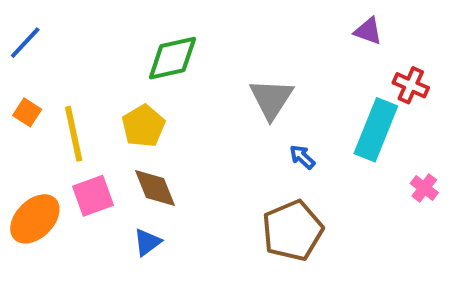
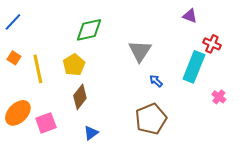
brown diamond: (155, 188) -> (80, 97), turned 60
pink square: (93, 196) -> (46, 123), moved
blue triangle: (147, 242) -> (91, 133), moved

